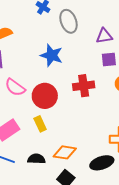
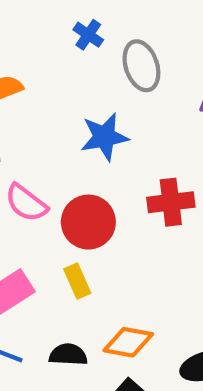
blue star: (52, 55) -> (104, 137), turned -30

